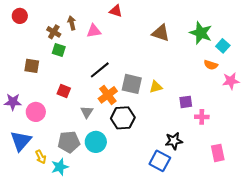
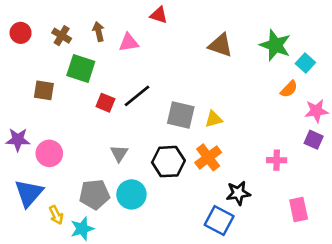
red circle: (20, 16) -> (21, 33), moved
brown cross: (54, 32) -> (62, 36), moved
green square: (59, 50) -> (81, 68), size x1.5
orange semicircle: (211, 65) -> (289, 89), turned -64
red square: (64, 91) -> (105, 103), moved
orange cross: (108, 95) -> (208, 157), moved
purple square: (186, 102) -> (314, 140), moved, turned 32

